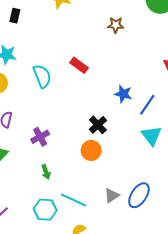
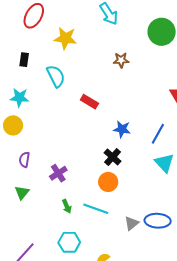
cyan semicircle: (42, 76) -> (56, 76), moved
blue star: (123, 94) -> (122, 129), moved
blue ellipse: (139, 195) -> (158, 221), turned 65
cyan line: (73, 200) -> (96, 209), moved

